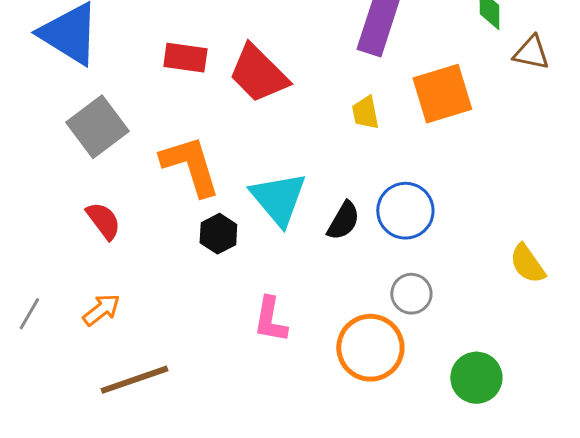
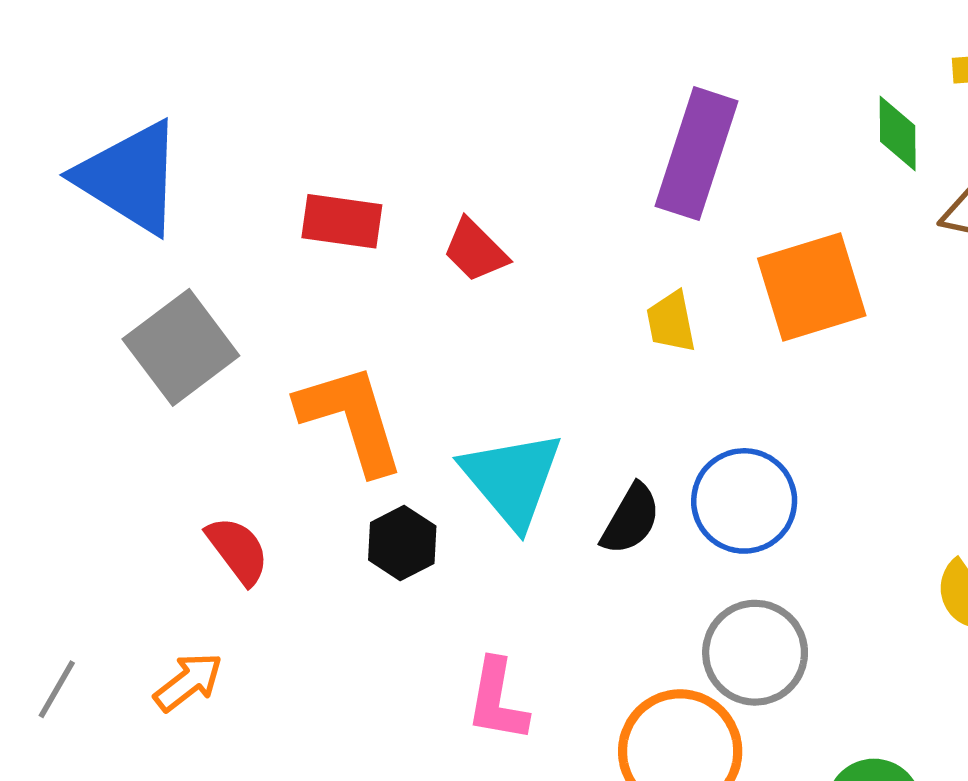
red trapezoid: (258, 74) -> (475, 250), size x0.6
red semicircle: (103, 221) -> (238, 550), moved
gray circle: (411, 294) -> (755, 653), size x1.4

